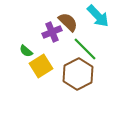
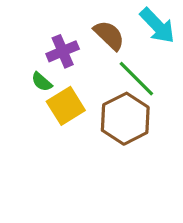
purple cross: (52, 32) -> (63, 51), moved

